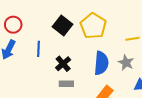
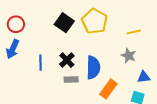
blue line: (39, 49) -> (40, 63), moved
blue semicircle: (101, 63) -> (93, 67), moved

